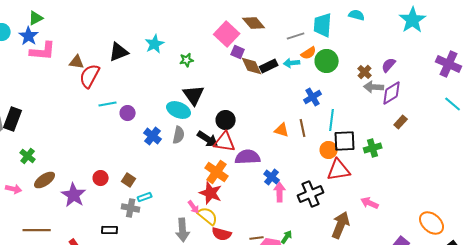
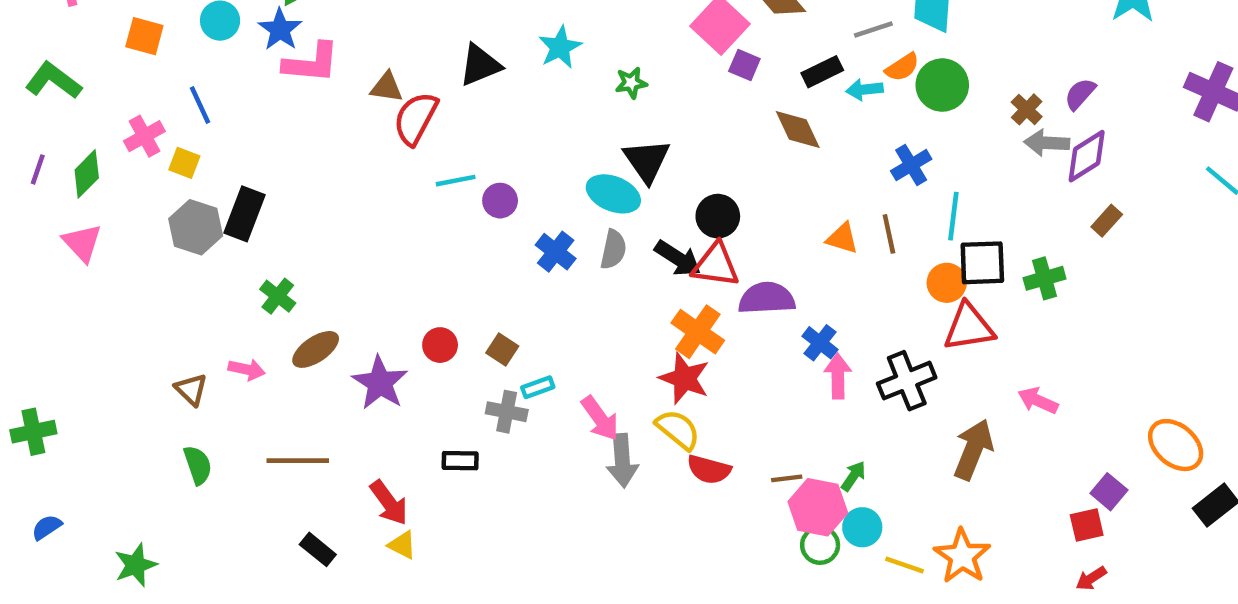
brown diamond: (252, 66) -> (798, 129), moved
black rectangle: (269, 66) -> (822, 72), moved
pink arrow: (194, 207) -> (600, 418), moved, size x1.5

